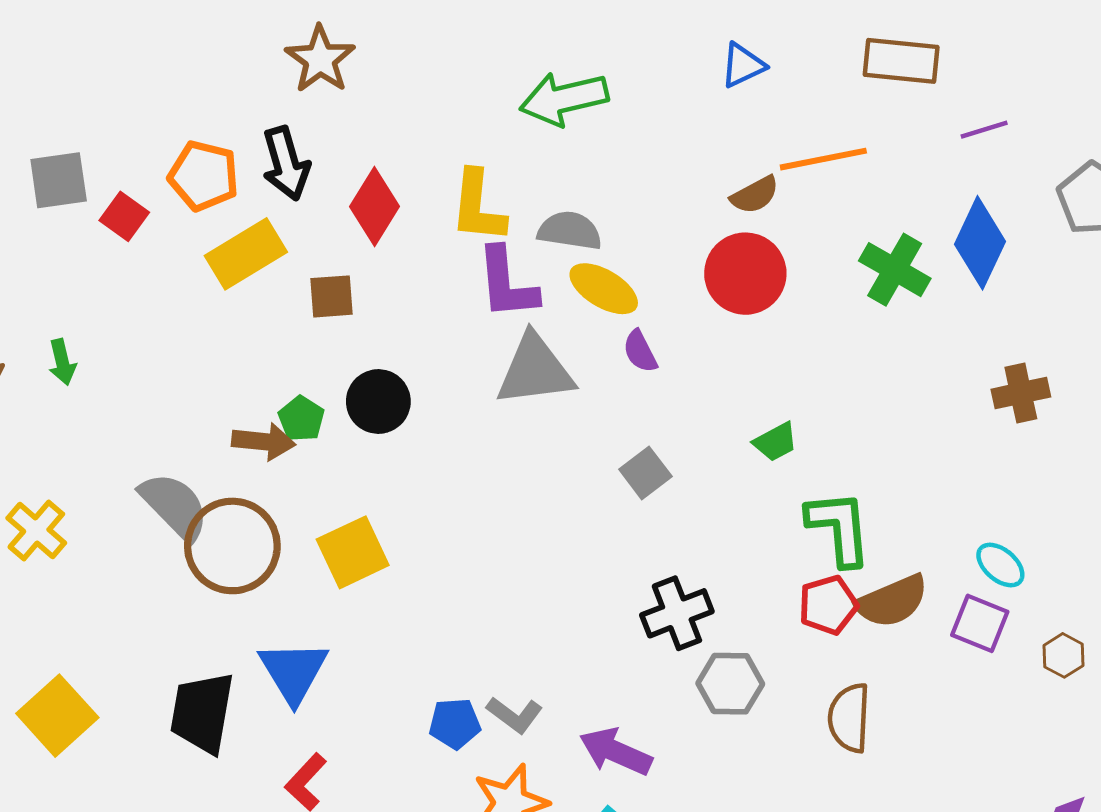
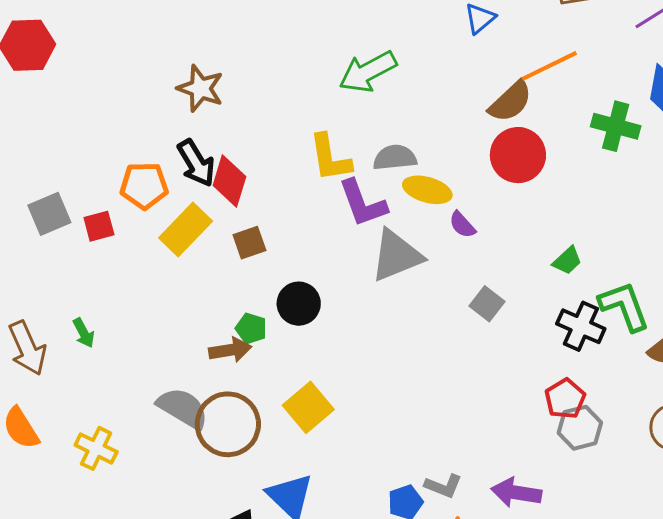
brown semicircle: (755, 195) -> (510, 102), size x1.4
red diamond: (375, 206) -> (229, 181), moved
red square: (124, 216) -> (99, 226), turned -36
red pentagon: (828, 605) -> (565, 399), moved
black cross: (677, 613) -> (581, 326), moved, turned -30

